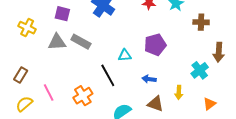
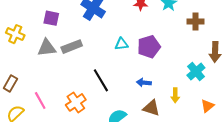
gray rectangle: (81, 42) -> (72, 47), turned -48
cyan triangle: (125, 55) -> (121, 44), moved

